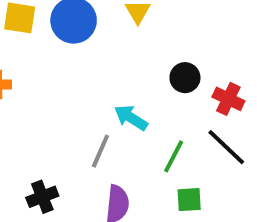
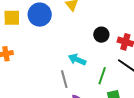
gray line: (100, 151) -> (64, 79), turned -30

